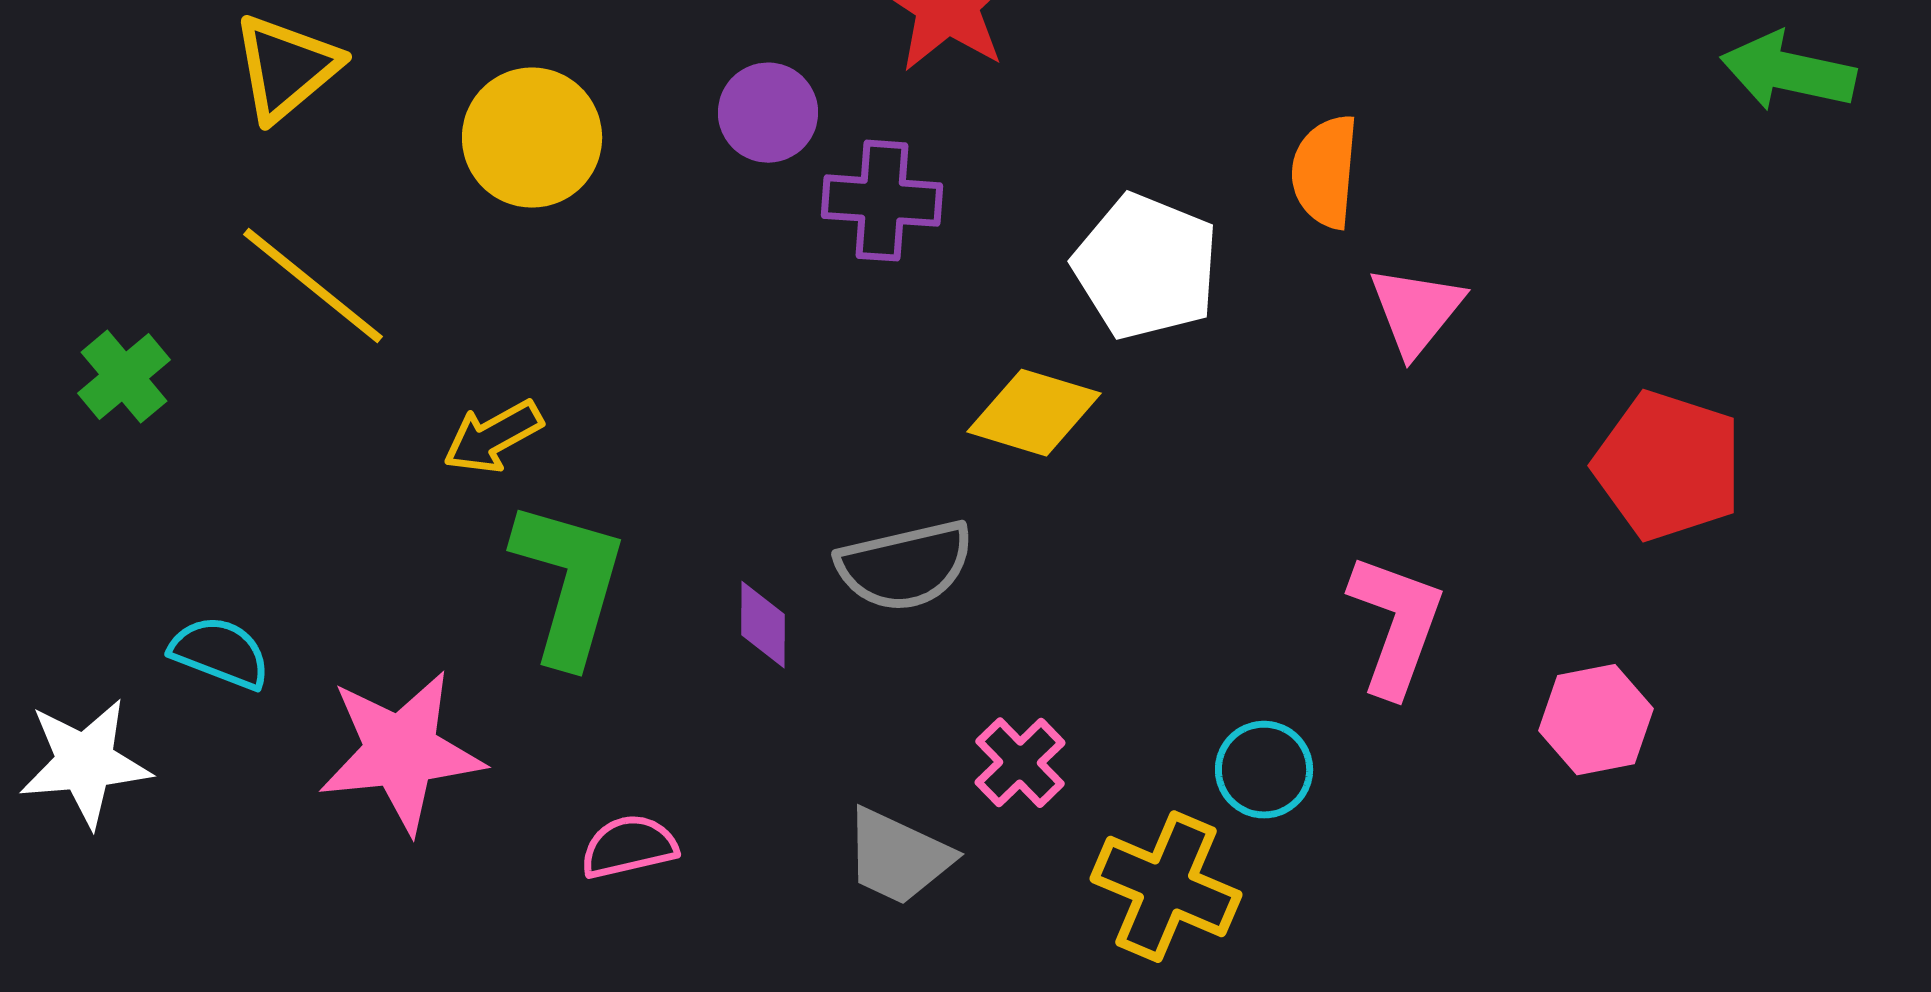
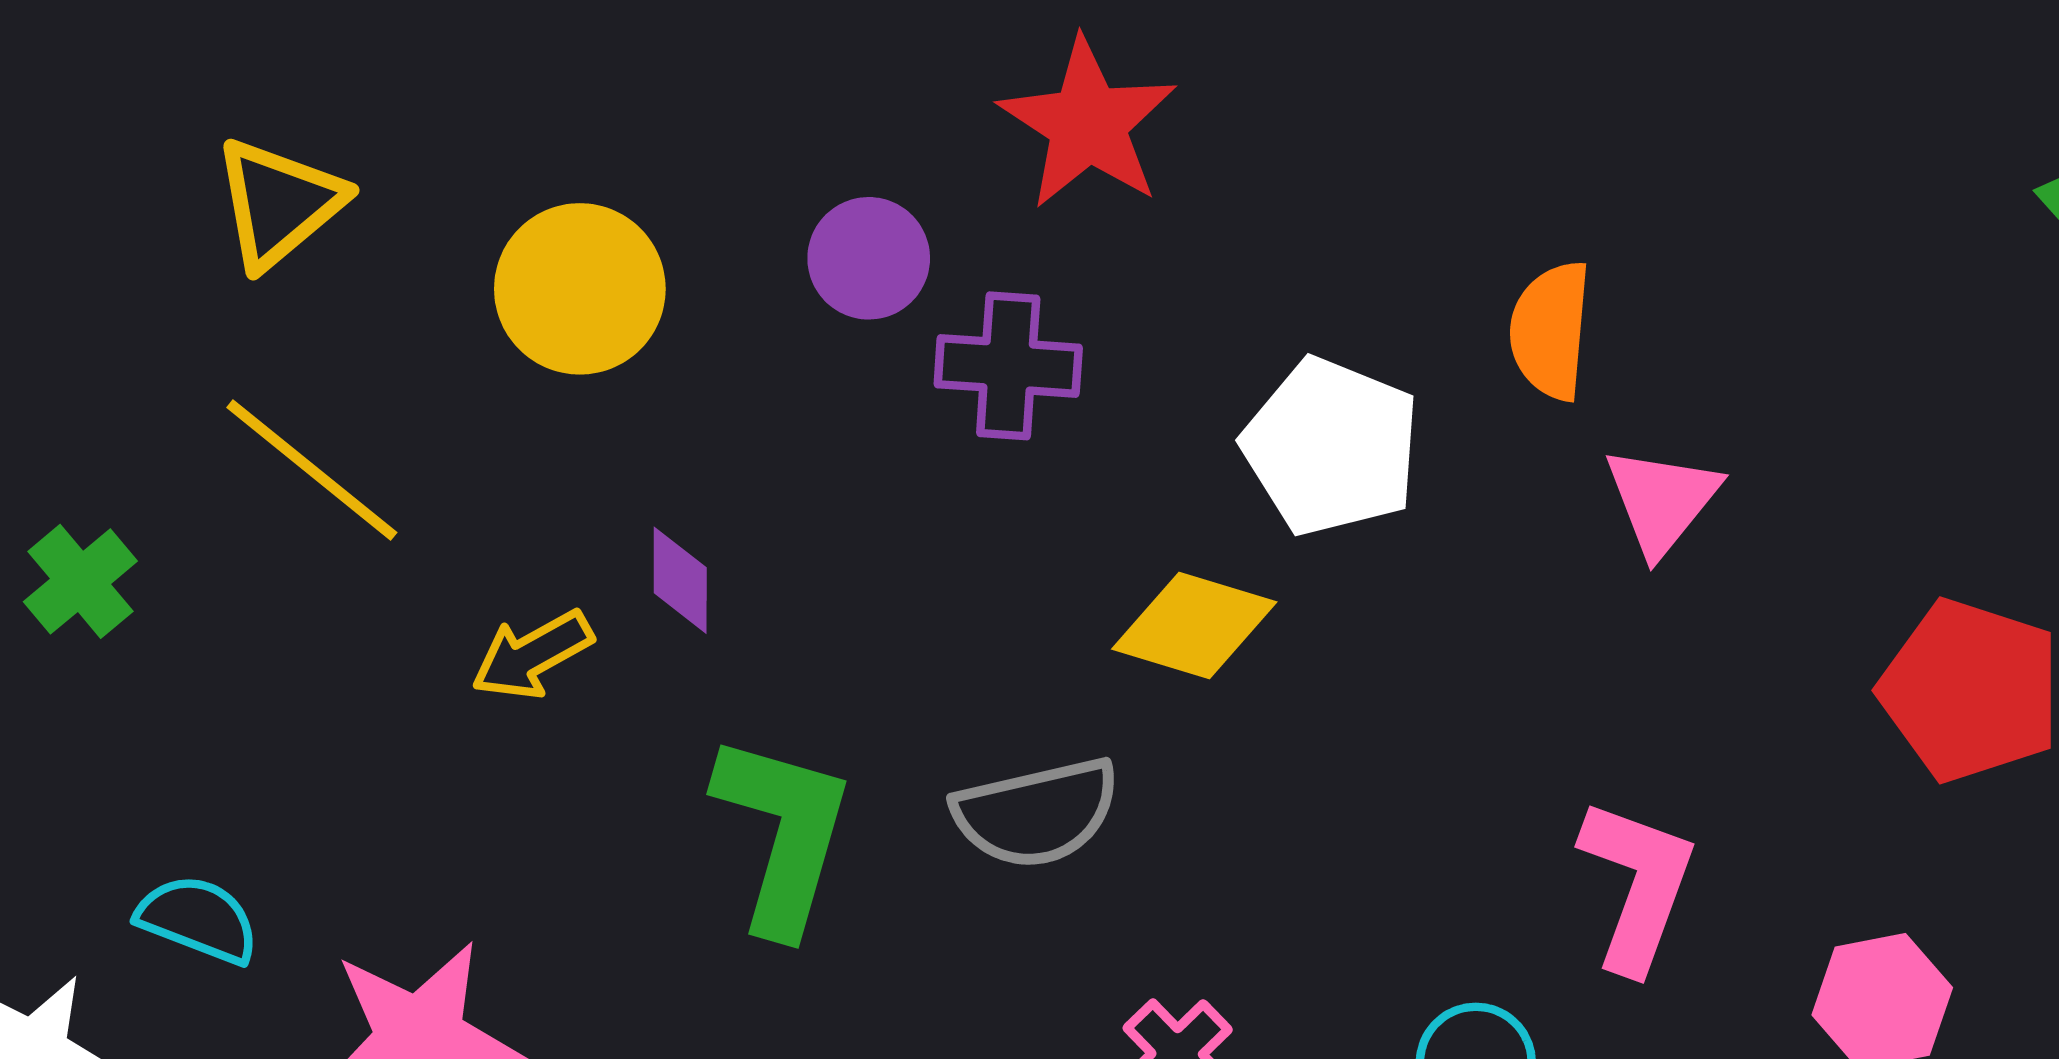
green L-shape: (569, 583) -> (783, 834), moved
purple diamond: (763, 625) -> (680, 580), moved

